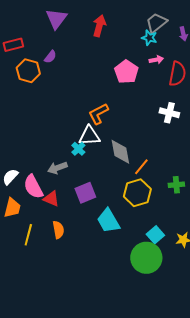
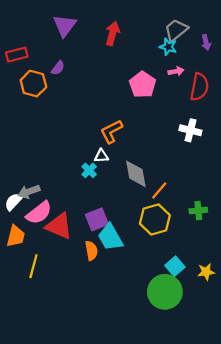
white triangle: (89, 136) -> (101, 156), size x0.6
gray arrow: (57, 168) -> (29, 192), moved
pink semicircle: (33, 187) -> (39, 213), turned -100
red triangle: (51, 199) -> (59, 226), size x1.5
cyan trapezoid: (108, 221) -> (110, 237), moved
orange semicircle: (58, 230) -> (91, 251), moved

